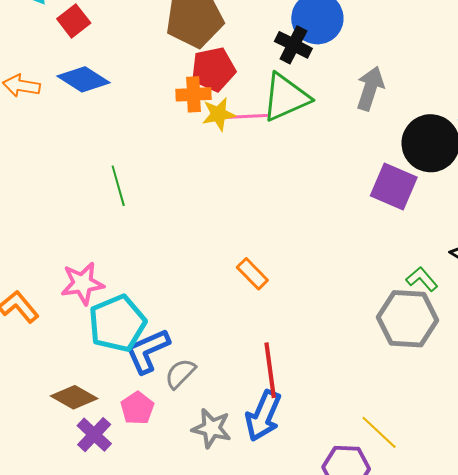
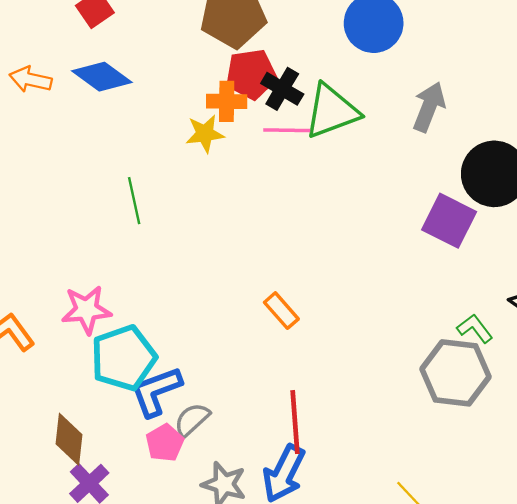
black cross: (293, 45) -> (282, 89), moved
yellow star: (219, 114) -> (205, 134), moved
brown diamond: (74, 397) -> (69, 439), turned 63
pink pentagon: (137, 408) -> (165, 443), moved

